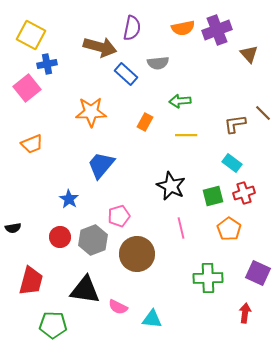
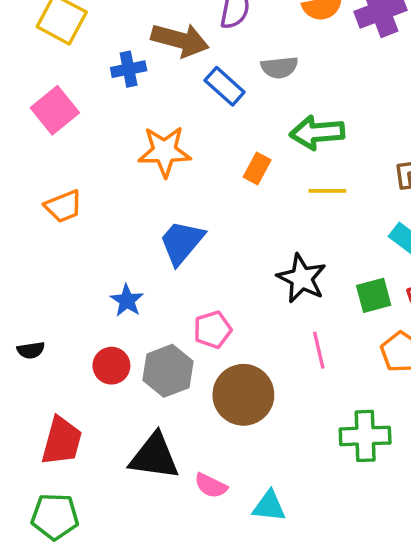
blue cross: (47, 64) -> (129, 69), moved
green arrow: (180, 101) -> (317, 133), size x1.4
green pentagon: (53, 325) -> (55, 516), moved

